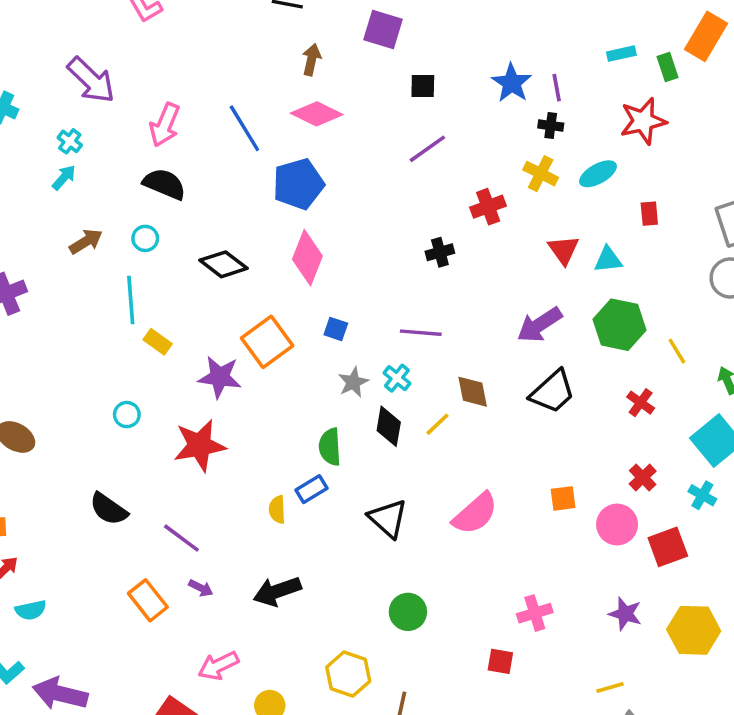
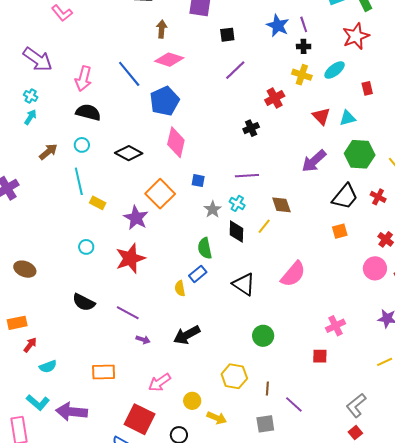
purple star: (220, 377) -> (136, 218), turned 30
black trapezoid: (553, 392) -> (345, 197), moved
orange square: (563, 498) -> (340, 231), moved
orange rectangle: (148, 600) -> (104, 372), moved, turned -45

